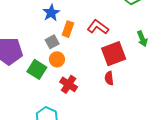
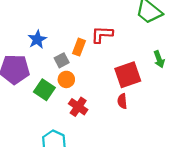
blue star: (51, 13) -> (37, 39), moved
red L-shape: (98, 27) -> (102, 34), moved, turned -35

